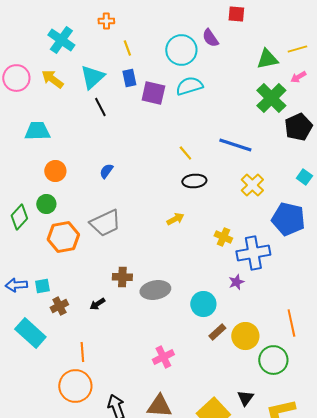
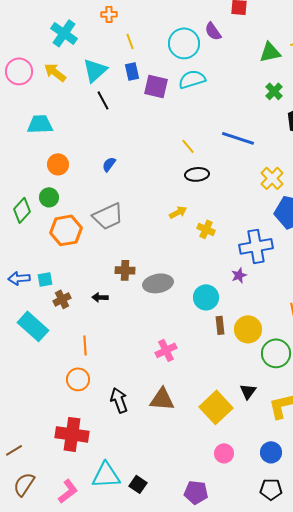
green cross: (271, 98) -> (274, 91), size x0.6
yellow cross: (252, 185) -> (272, 178), moved
yellow cross: (223, 237) -> (206, 229), moved
black arrow: (97, 304) -> (100, 297), turned 35
brown rectangle: (217, 332) -> (220, 325), turned -54
orange circle: (75, 386) -> (78, 379), size x0.7

